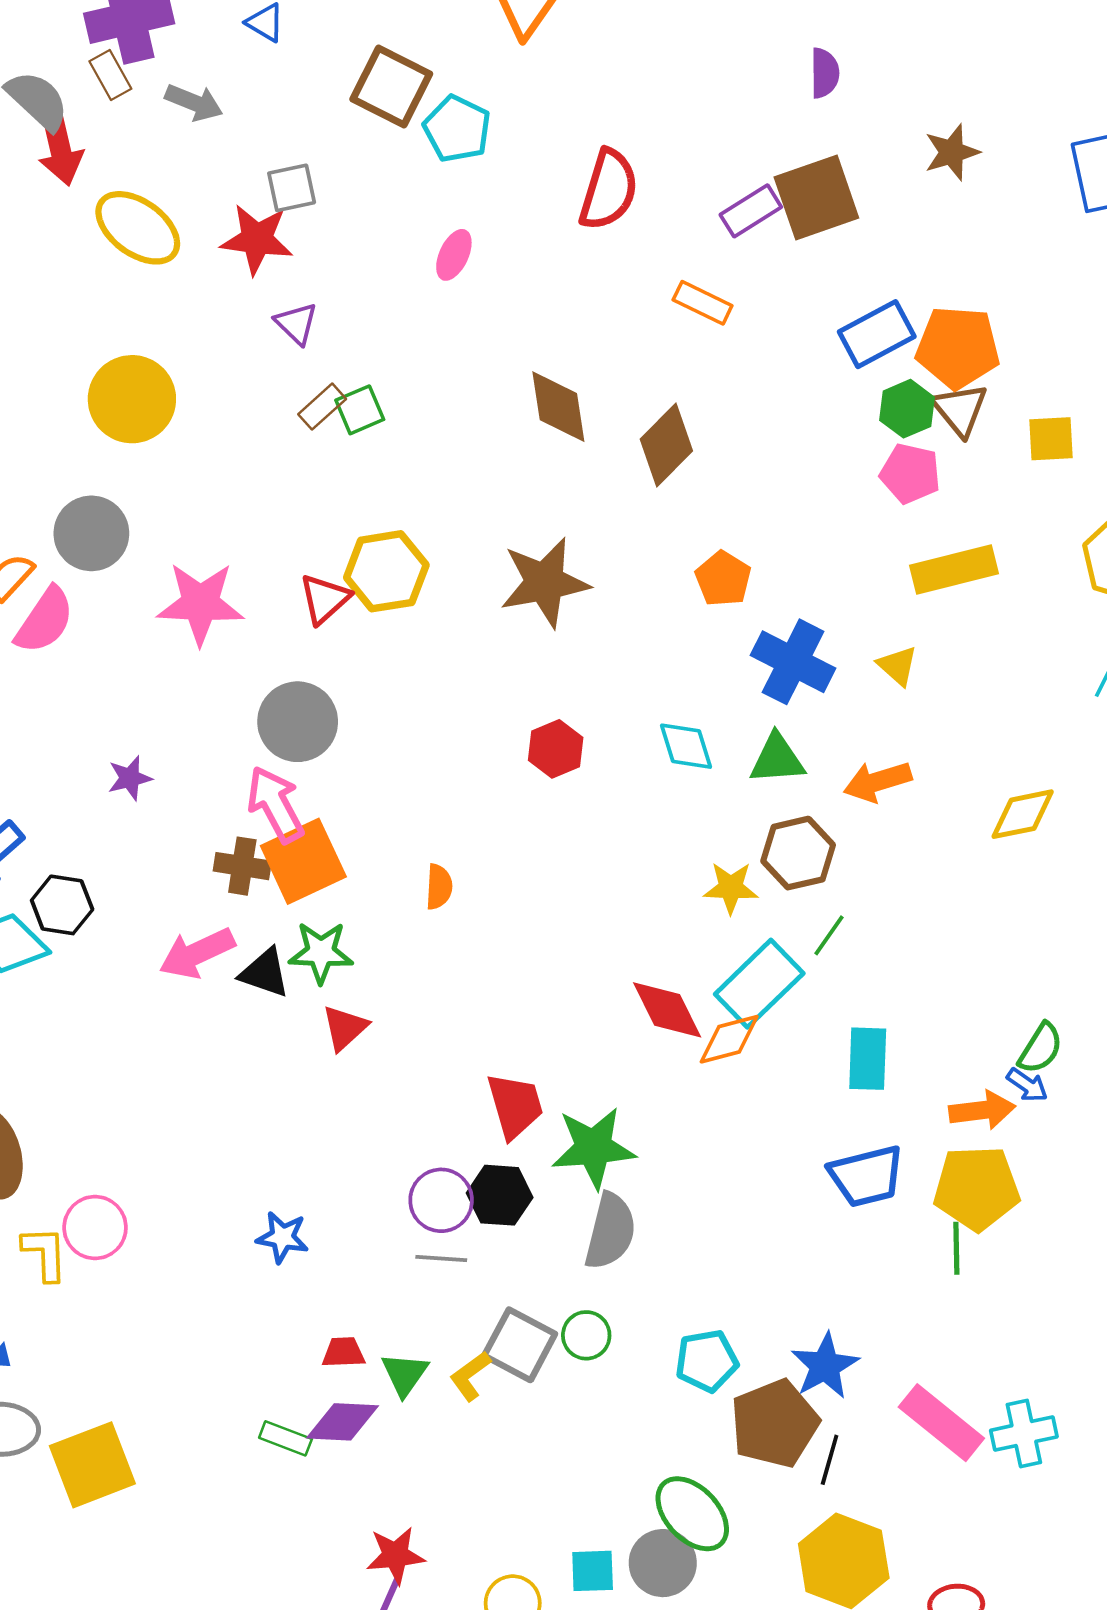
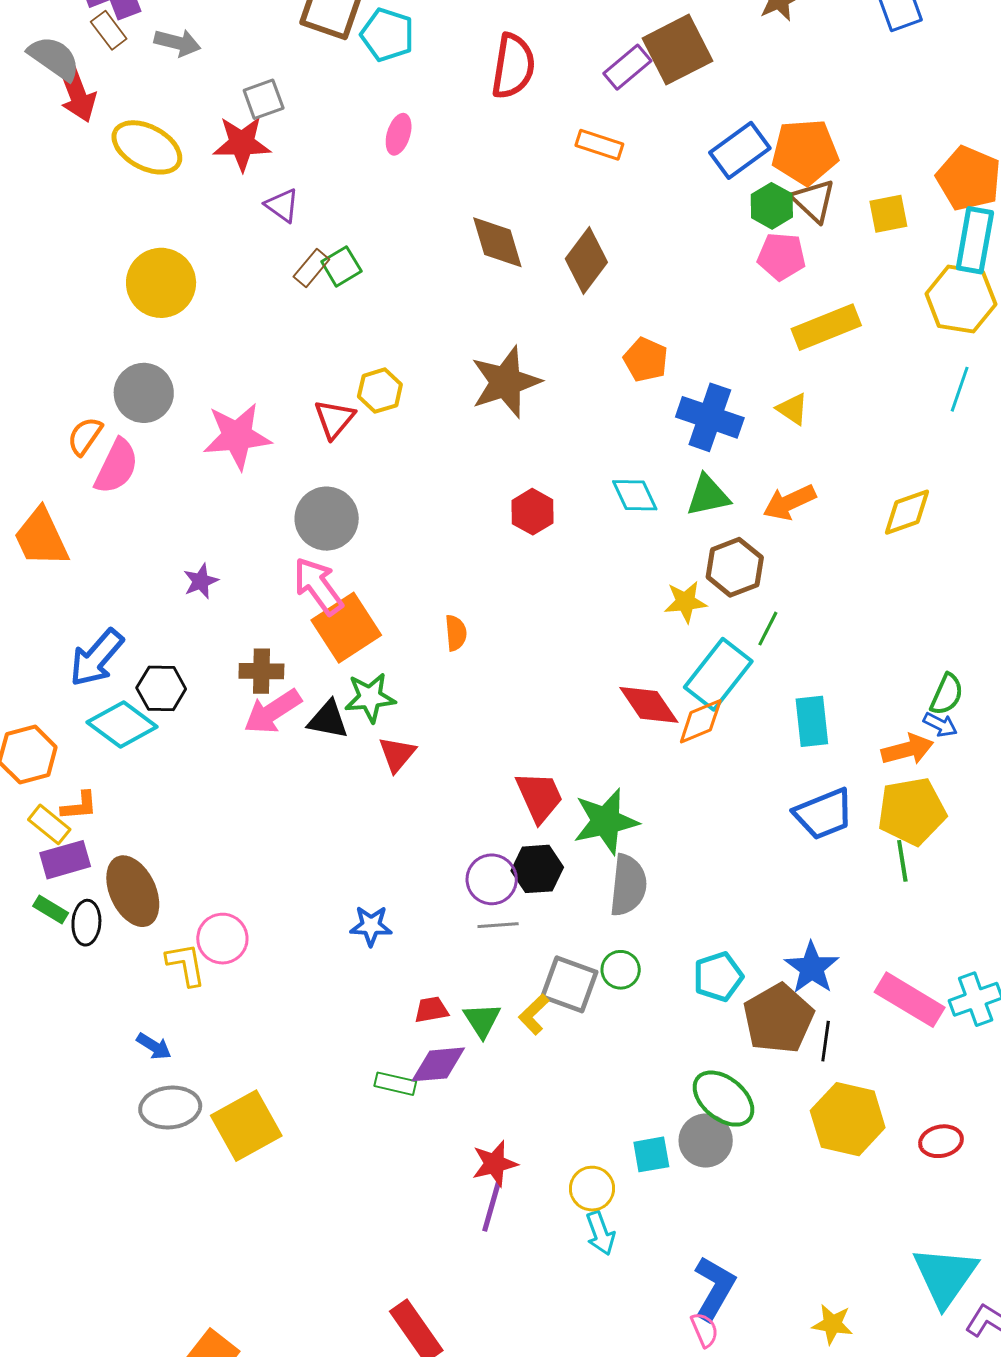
yellow hexagon: (386, 571) -> (380, 391), size x0.7
brown cross: (242, 866) -> (261, 671), moved

